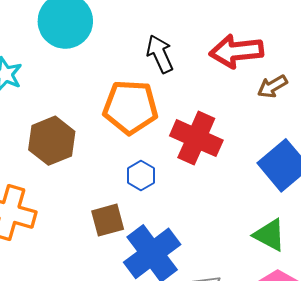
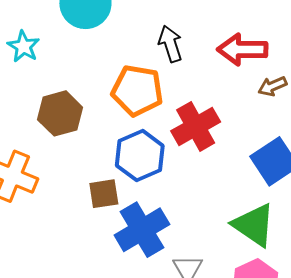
red cross: (196, 138) -> (196, 126), turned 30
blue hexagon: (141, 175) -> (140, 156), size x1.8
green triangle: (270, 235) -> (254, 225), size x1.4

